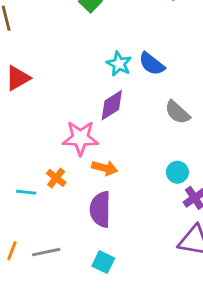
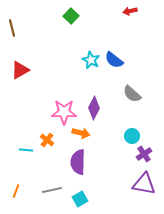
purple diamond: (112, 105) -> (94, 108), moved, turned -30
gray line: (46, 252) -> (52, 190), moved
cyan square: (103, 262) -> (80, 199), turned 35

